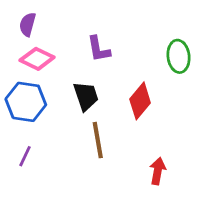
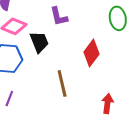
black trapezoid: (86, 96) -> (39, 42), moved

